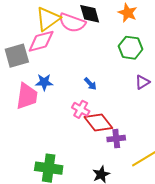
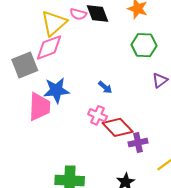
pink semicircle: (72, 23) -> (78, 14), moved, size x0.6
blue star: (44, 82) -> (56, 90), size x1.4

